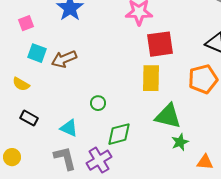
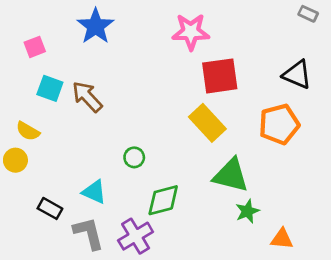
brown arrow: (64, 59) -> (87, 97), turned 70
yellow rectangle: (151, 78) -> (207, 123), turned -44
black rectangle: (29, 118) -> (50, 208), moved
yellow circle: (12, 157) -> (15, 160), moved

